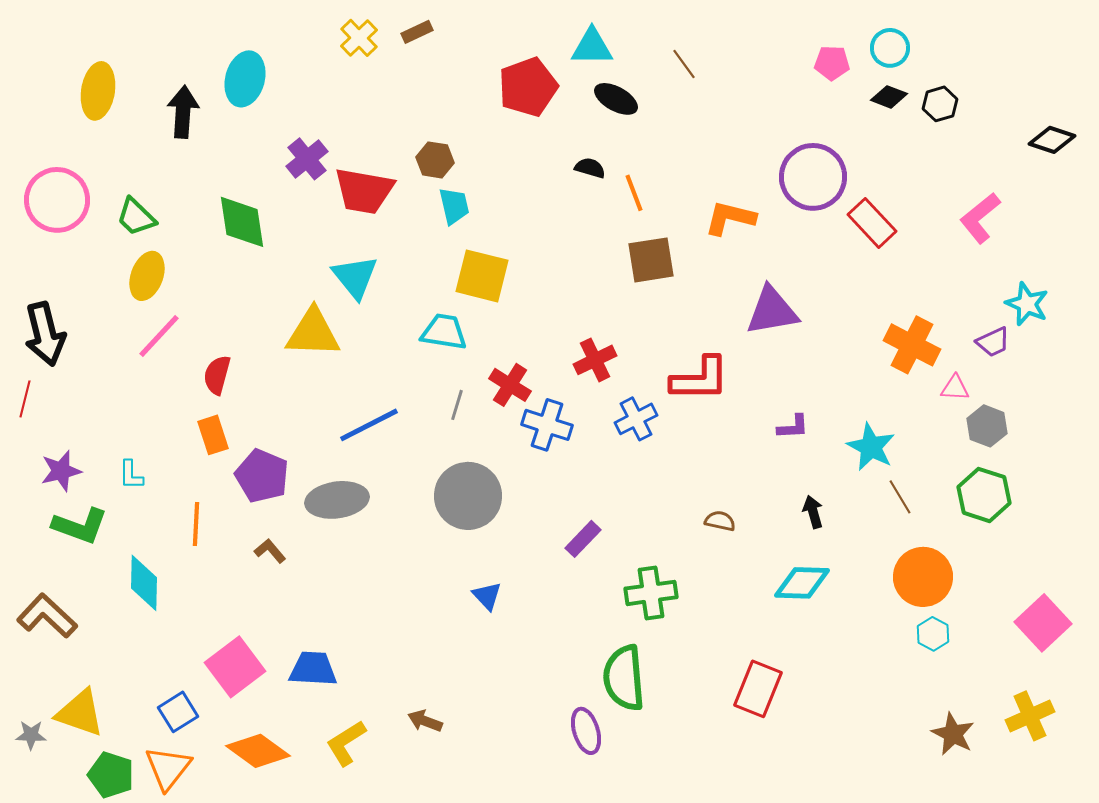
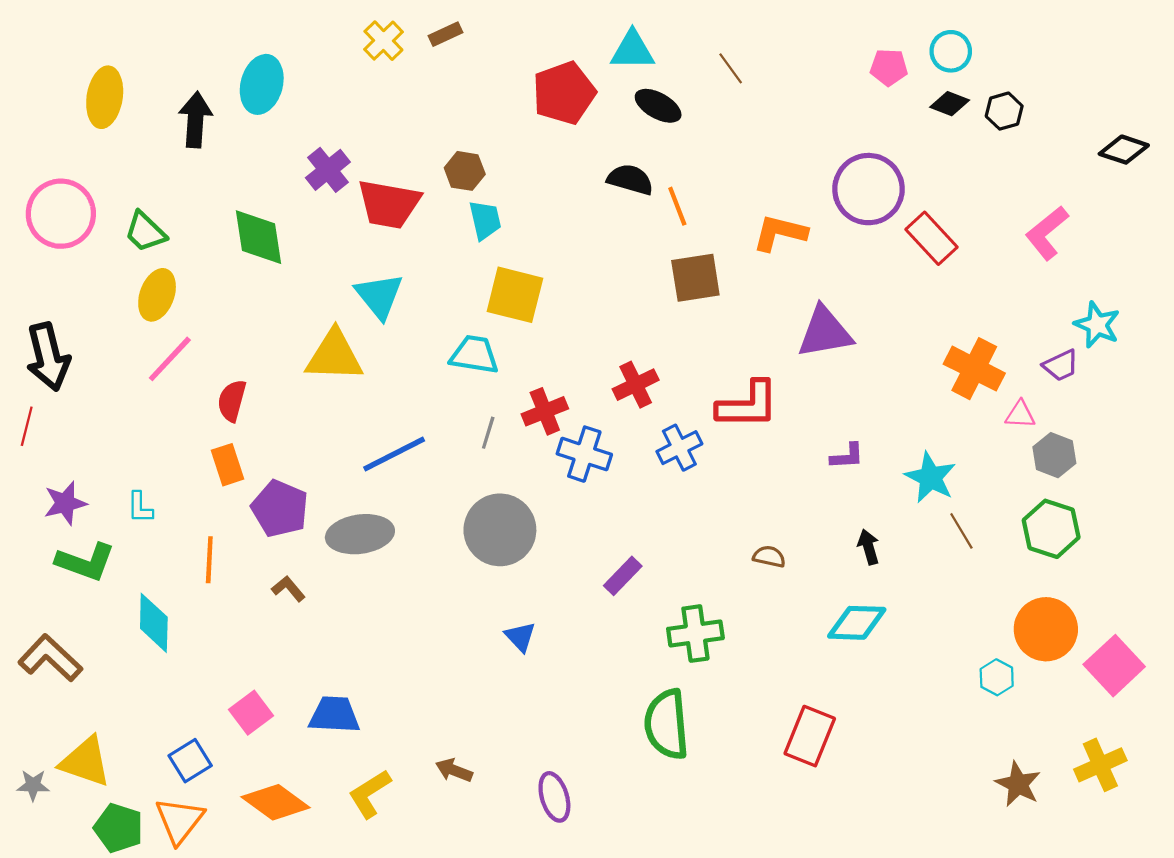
black semicircle: (590, 168) -> (630, 179), size x1.4
red cross: (510, 385) -> (545, 411), turned 36
orange circle: (923, 577) -> (1046, 629), moved
pink square: (235, 667) -> (251, 713), size x0.7
purple ellipse: (586, 731) -> (554, 797), moved

